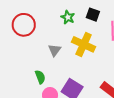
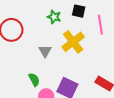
yellow cross: (84, 44) -> (73, 42), turned 35

